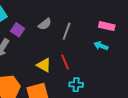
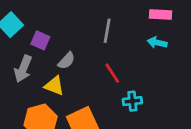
gray semicircle: (45, 24) -> (66, 61), moved
yellow triangle: (44, 65) -> (54, 86), moved

